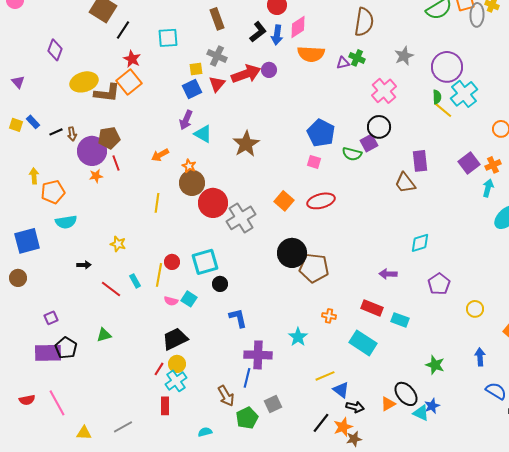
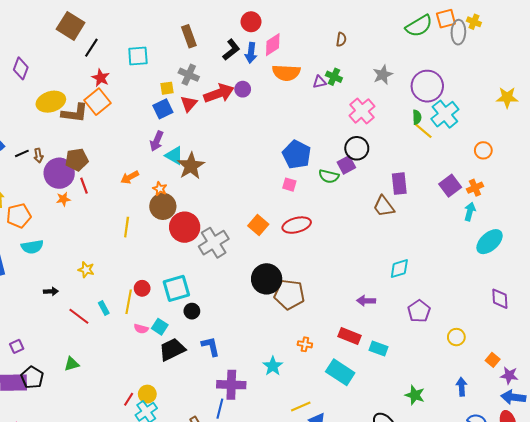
brown semicircle: (364, 22) -> (341, 39), size x0.5
brown star: (246, 144) -> (191, 166), moved
black trapezoid: (175, 339) -> (172, 349), moved

